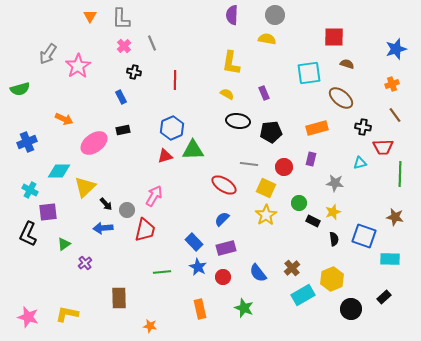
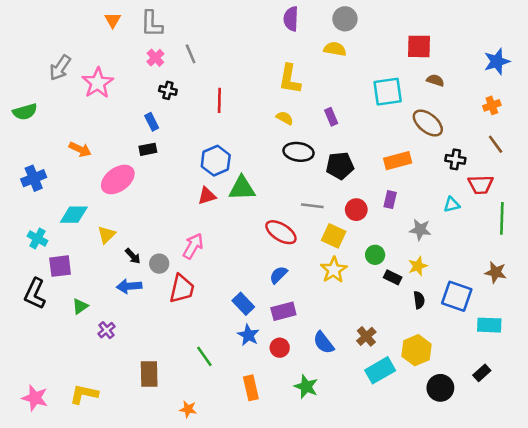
black rectangle: (123, 130) -> (148, 149), moved
yellow triangle: (85, 187) -> (106, 235), size x0.7
green line: (162, 272) -> (204, 356), moved, turned 60

